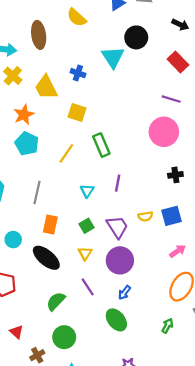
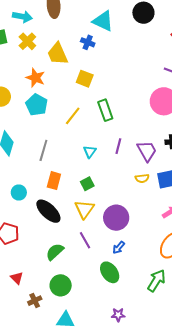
cyan triangle: (113, 57) -> (103, 21), moved, turned -35
orange star: (24, 115) -> (35, 78), turned -30
purple trapezoid: (117, 227) -> (147, 151), moved
yellow triangle: (85, 253) -> (84, 209), size x1.5
green arrow: (167, 326) -> (156, 281), size x1.6

